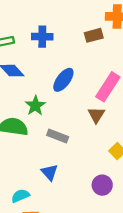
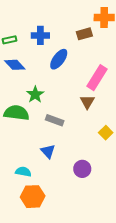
blue ellipse: (63, 80) -> (59, 59), moved
purple circle: (102, 185) -> (82, 169), moved
cyan semicircle: (20, 196) -> (23, 172), turned 35

